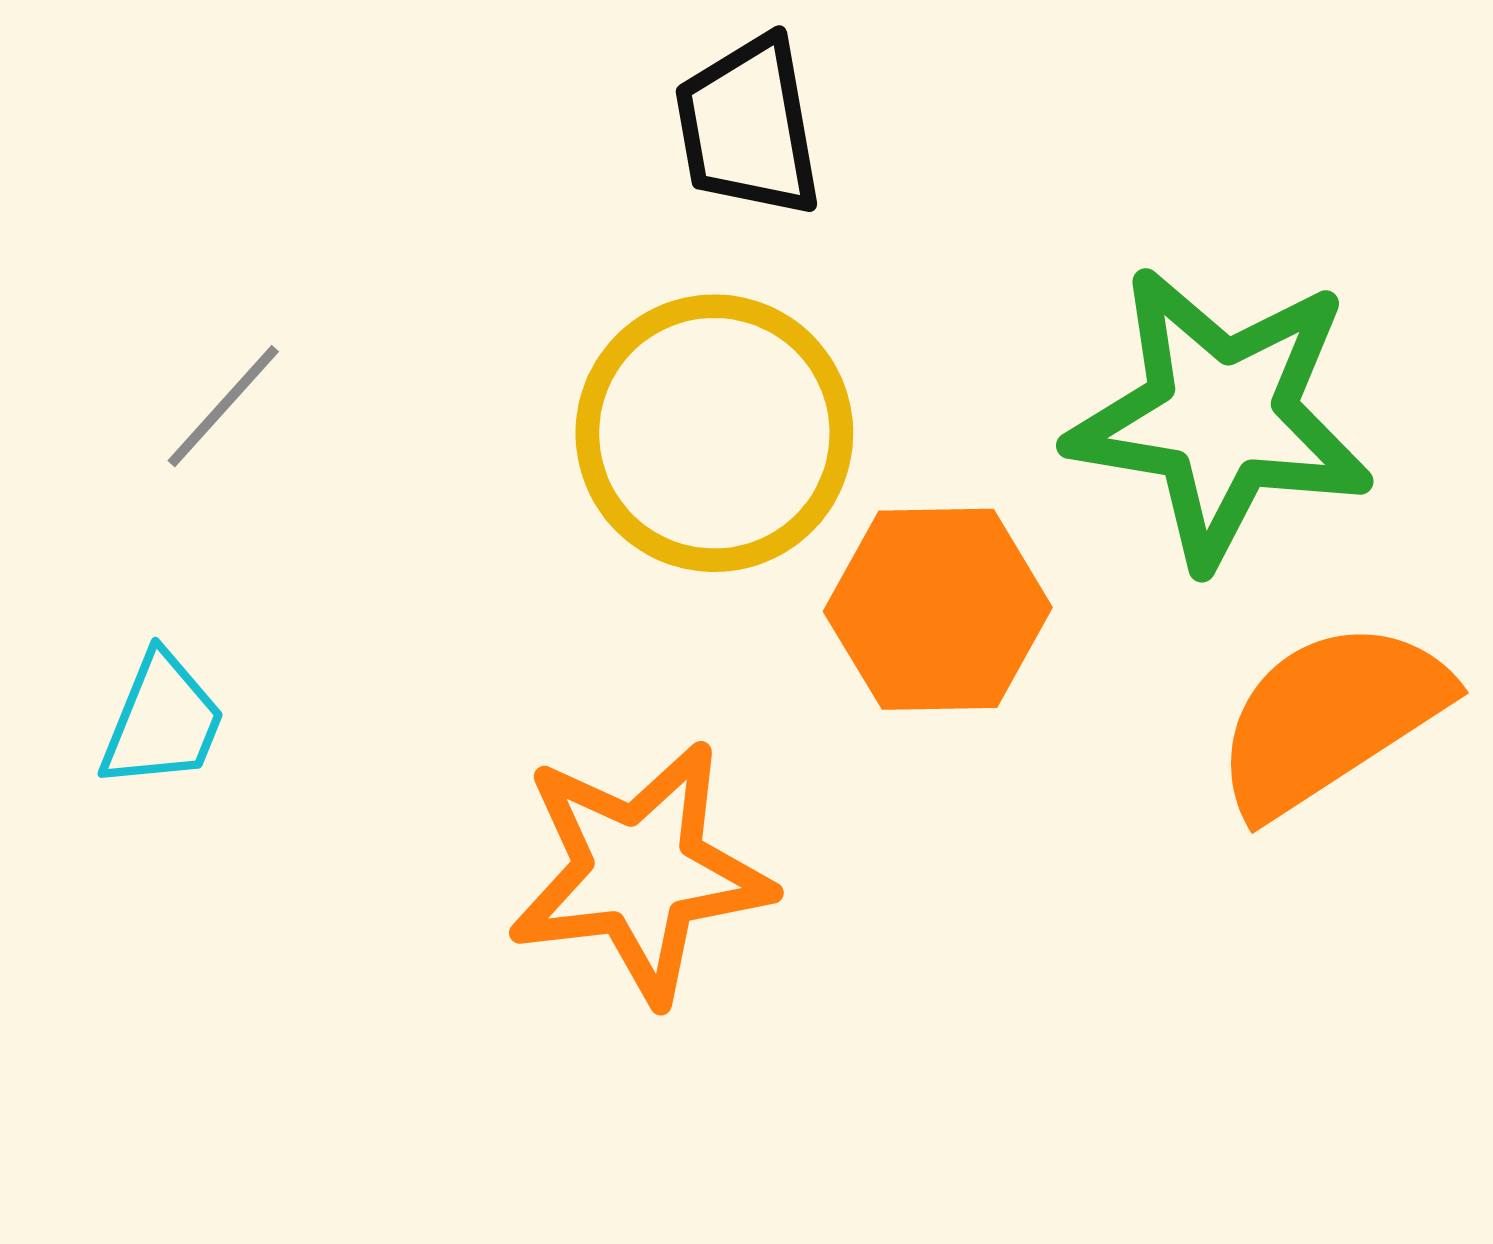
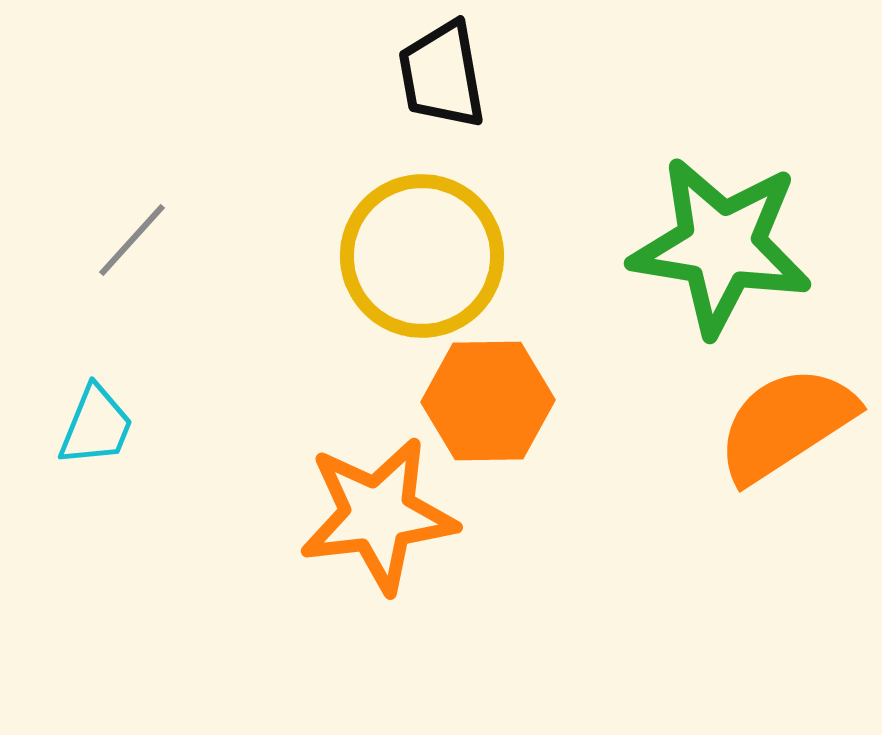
orange hexagon: (938, 609) -> (488, 401), moved

